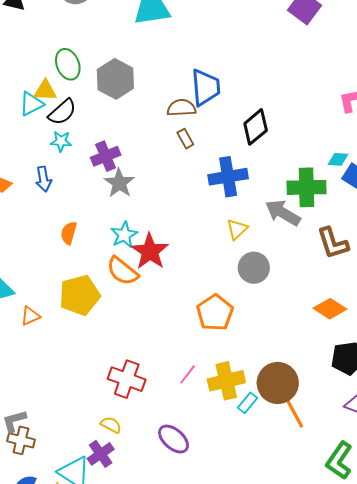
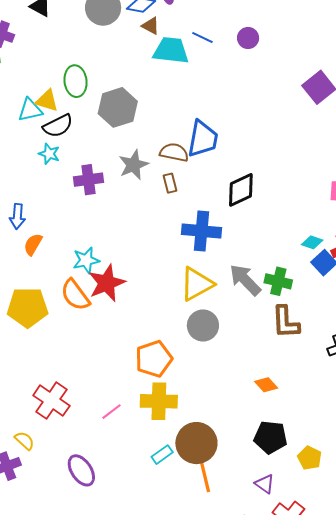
blue arrow: (44, 179) -> (17, 216), moved
gray star: (119, 183) -> (134, 165), moved
green cross: (306, 187) -> (278, 281), moved, size x0.7
yellow triangle: (237, 229) -> (197, 284), size x1.6
orange diamond: (330, 309) -> (266, 385), size x0.7
yellow cross: (226, 381) -> (159, 401), moved

